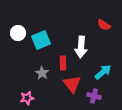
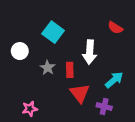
white circle: (18, 33) -> (20, 51), moved
cyan square: (41, 40) -> (53, 32), moved, turned -30
gray star: (42, 73) -> (48, 68), moved

